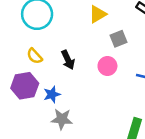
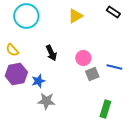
gray square: (119, 39) -> (92, 74), moved
yellow semicircle: (35, 56) -> (12, 50), moved

